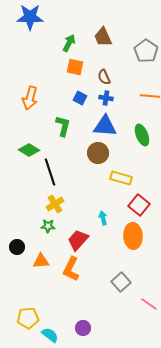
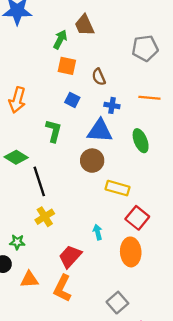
brown trapezoid: (103, 37) -> (84, 25), moved
gray pentagon: (146, 51) -> (145, 48), turned 30
blue cross: (106, 98) -> (112, 105), moved
green star: (48, 226) -> (17, 242), moved

